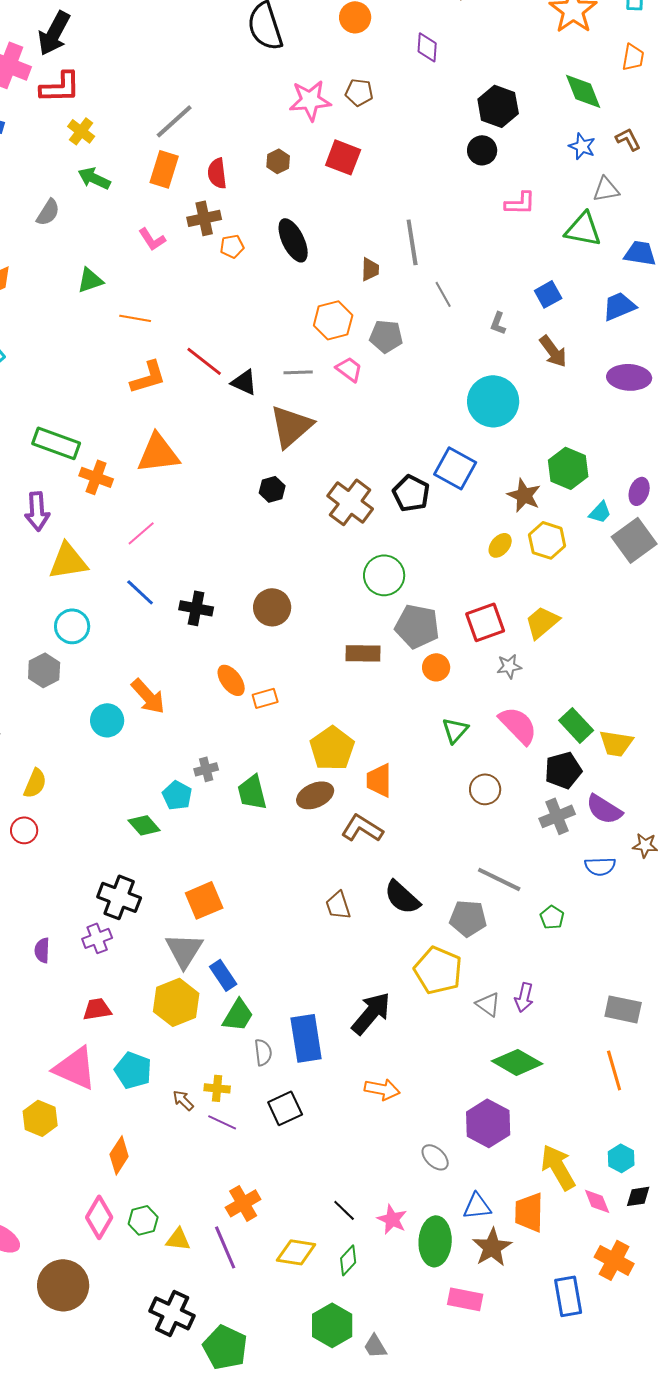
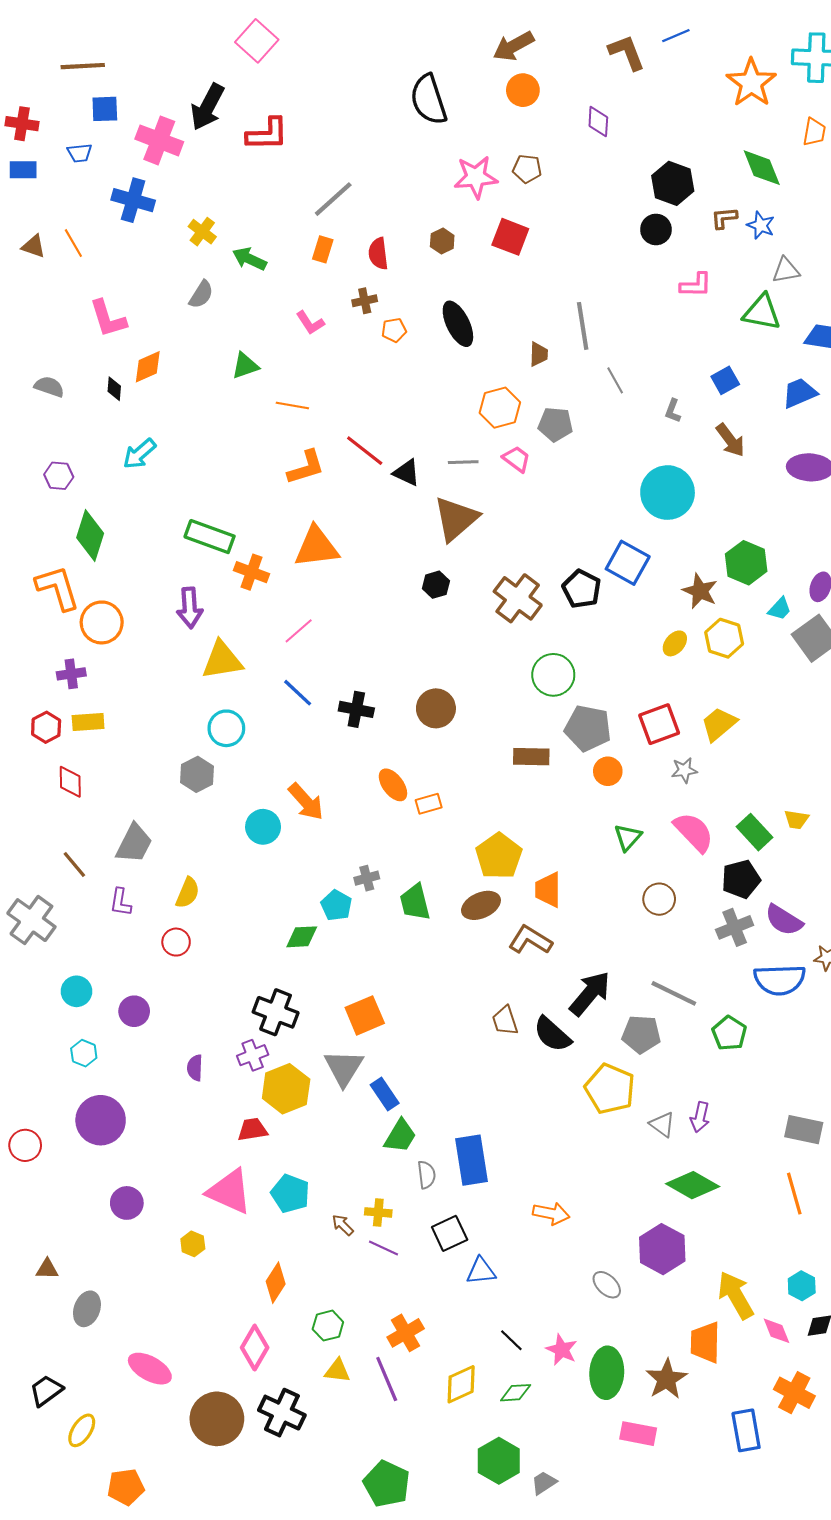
red L-shape: (60, 87) -> (267, 134), moved
yellow cross: (81, 131) -> (202, 232), moved
brown L-shape: (628, 139) -> (724, 218), moved, turned -68
orange rectangle: (164, 169) -> (323, 249), size x0.7
brown cross: (204, 218) -> (365, 301), size x0.7
yellow trapezoid: (616, 743) -> (796, 819), moved, size x0.7
green diamond: (144, 825) -> (302, 937), turned -52
blue semicircle: (600, 866) -> (780, 980), size x1.6
black semicircle: (402, 897) -> (552, 1034), moved
green pentagon: (552, 917) -> (729, 1033), size x1.4
yellow hexagon: (176, 1002) -> (286, 1089), moved
black arrow: (371, 1013) -> (590, 993), moved
yellow hexagon: (40, 1118) -> (193, 1244), size x0.7
blue triangle: (477, 1206) -> (481, 1271), moved
green hexagon: (143, 1220) -> (328, 1326), moved
yellow diamond: (296, 1252) -> (461, 1384), turned -33
green diamond: (348, 1260) -> (516, 1393), turned 44
black cross: (172, 1313) -> (282, 1413), moved
gray trapezoid: (375, 1346) -> (544, 1483), turned 88

